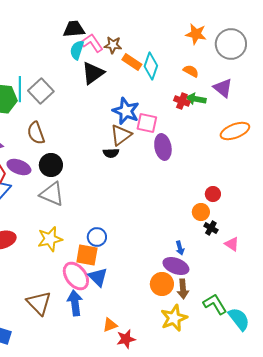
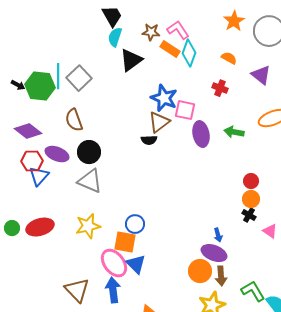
black trapezoid: (74, 29) -> (112, 16), turned 65
orange star: (196, 34) -> (234, 21), turned 30
pink L-shape: (92, 43) -> (178, 30), moved
green arrow: (196, 99) -> (234, 132), moved
orange circle: (201, 212) -> (251, 199), moved

